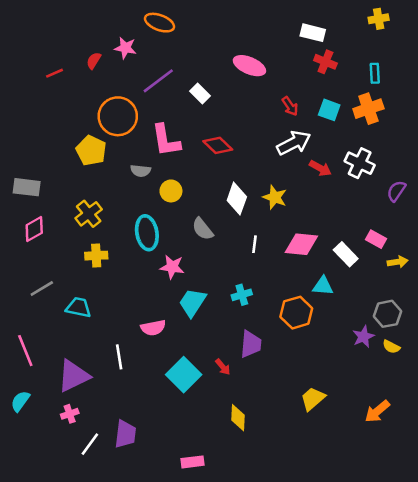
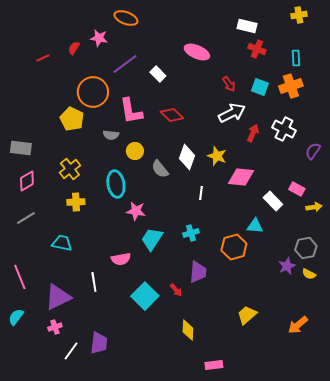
red arrow: (320, 168) -> (253, 133), turned -96
gray semicircle: (203, 229) -> (160, 169), moved
pink diamond: (301, 244) -> (241, 177), moved
gray line: (42, 288) -> (26, 218), moved
pink rectangle: (192, 462) -> (214, 365), moved

